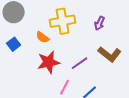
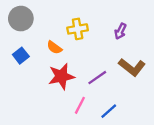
yellow cross: (63, 21) -> (78, 29), size x0.7

